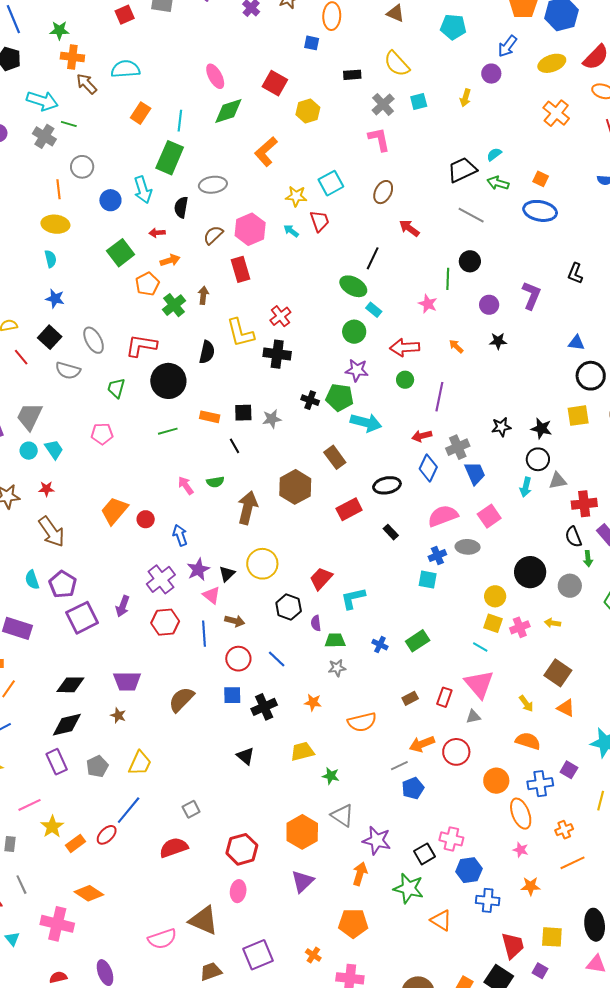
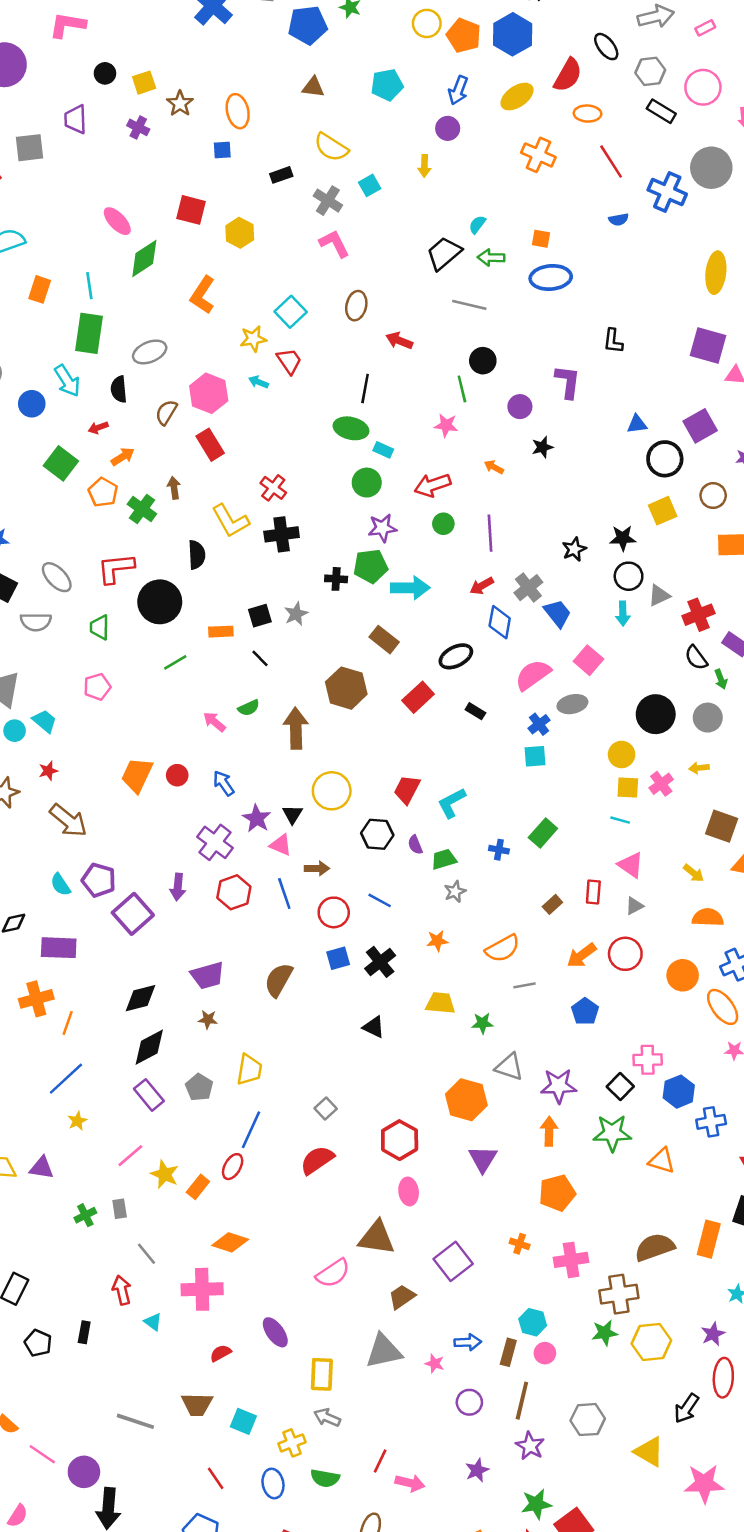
pink triangle: (479, 684) -> (631, 865), size x0.7
yellow trapezoid: (302, 751) -> (440, 1003), turned 35
gray line: (399, 766) -> (524, 985), moved, turned 30

